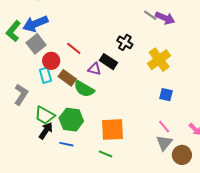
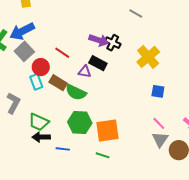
purple arrow: (165, 18) -> (99, 40), moved
green hexagon: (71, 120) -> (80, 122), moved
black arrow: (46, 131) -> (41, 137), turned -120

